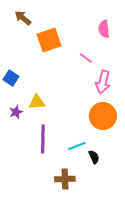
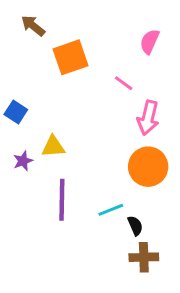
pink semicircle: (104, 29) -> (150, 42), turned 30
brown cross: (65, 179) -> (144, 257), moved

